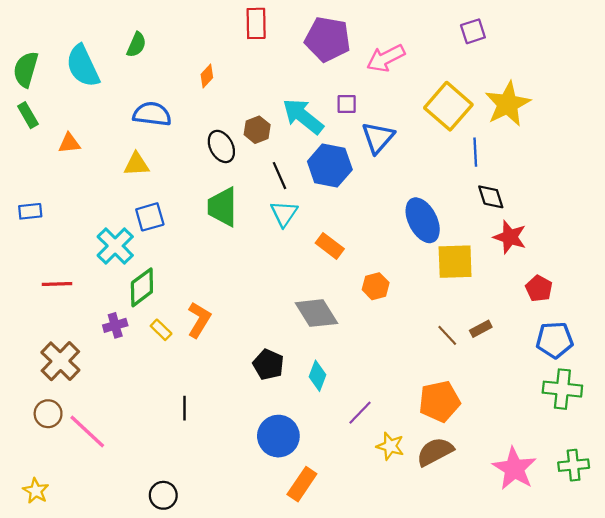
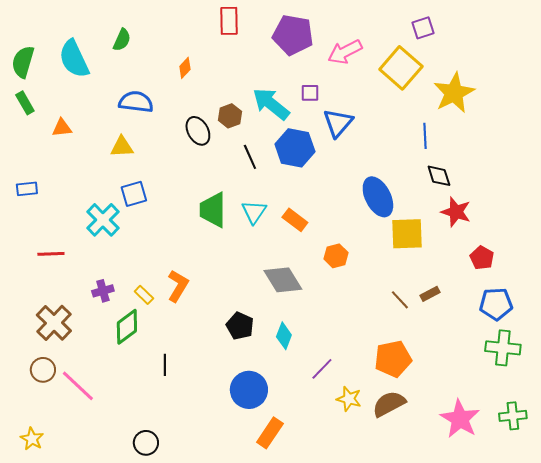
yellow square: (448, 106) -> (401, 68), moved
green trapezoid: (222, 207) -> (213, 210), moved
cyan triangle: (284, 214) -> (254, 212), moved
green diamond: (142, 287) -> (127, 327), moved

